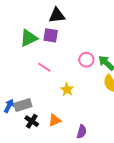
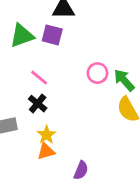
yellow star: (67, 90) -> (46, 135), moved
black cross: (32, 121) -> (38, 104), moved

